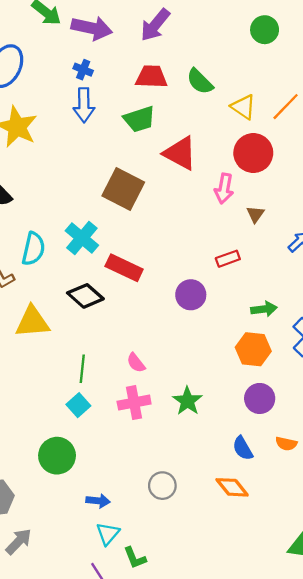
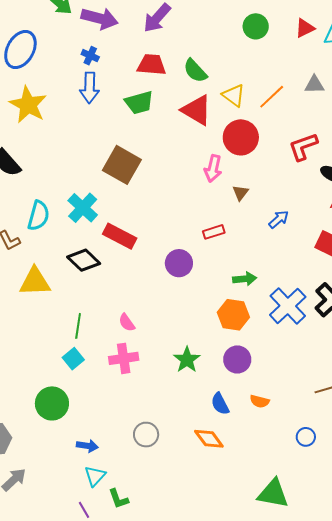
red triangle: (180, 153) -> (197, 110), moved
green star: (187, 401) -> (187, 360), moved

